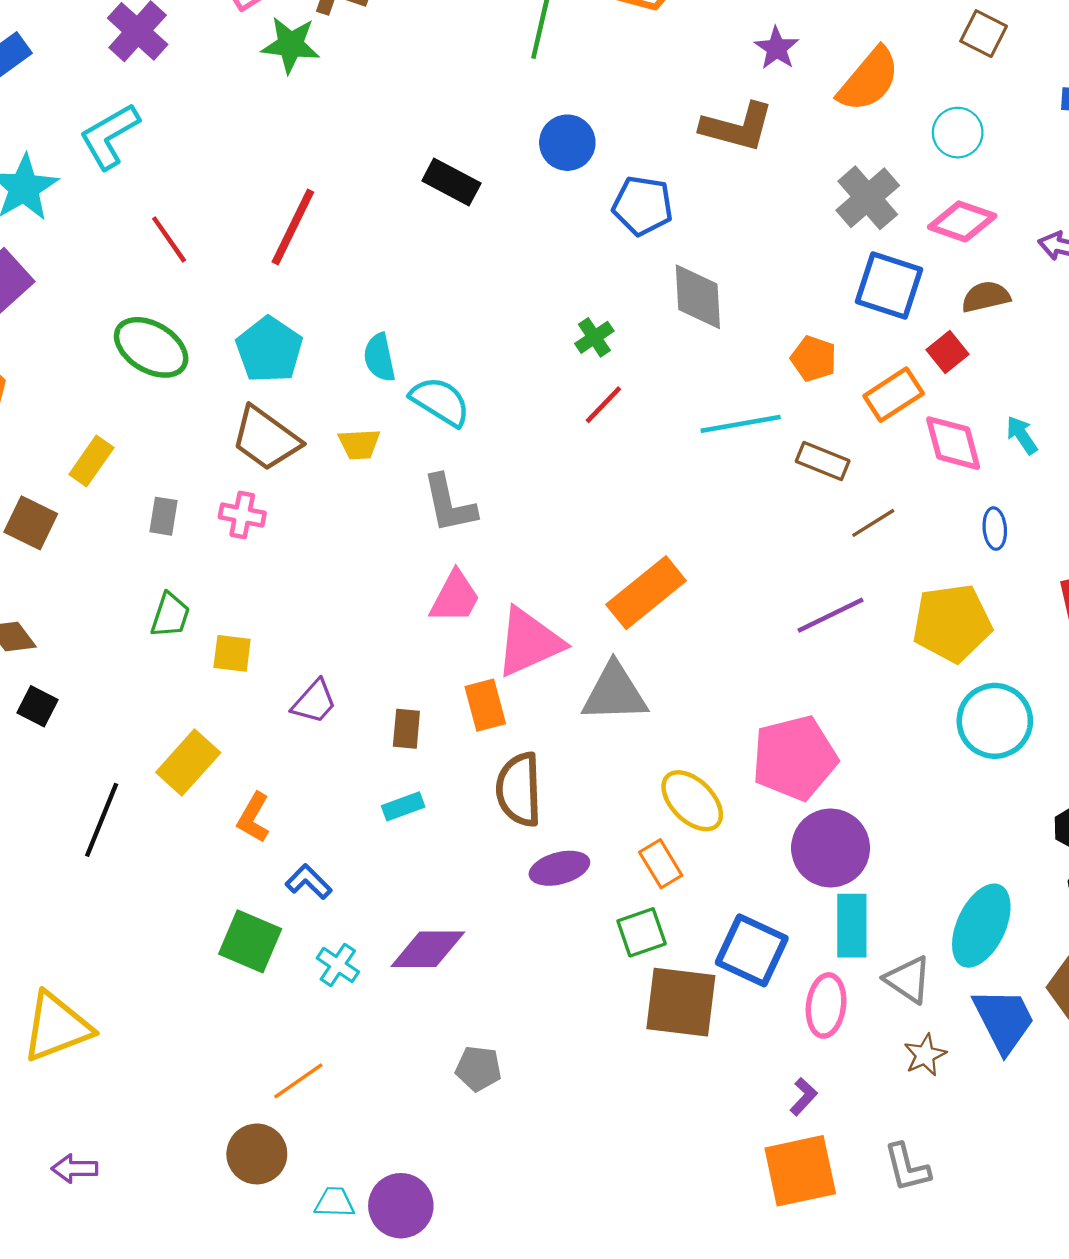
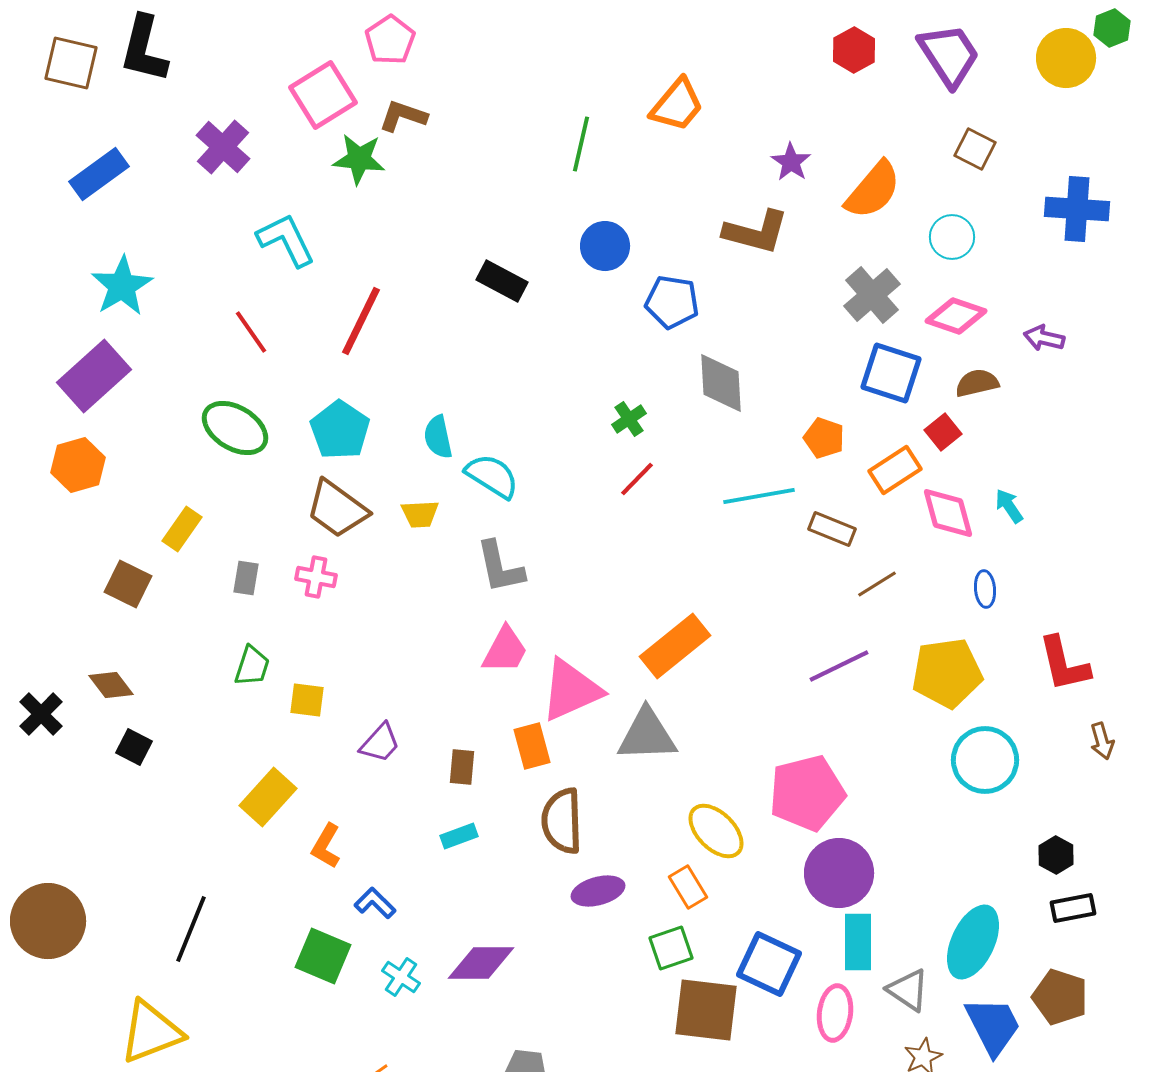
cyan L-shape: (109, 136) -> (286, 240), moved, turned 94
black line: (102, 820) -> (191, 929), moved

